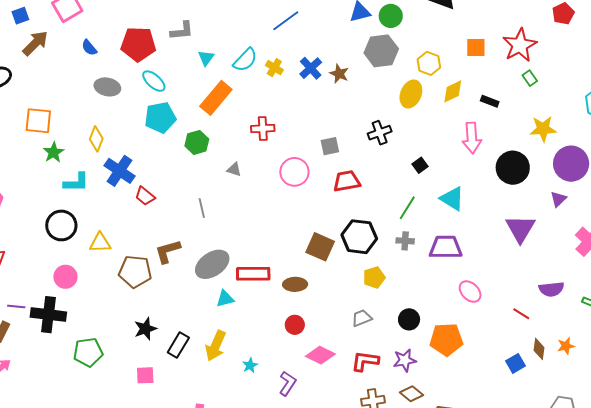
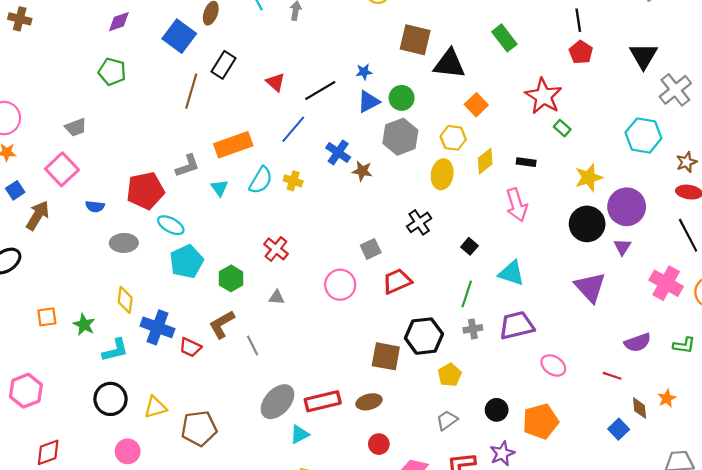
orange square: (476, 47) -> (476, 105), moved, turned -30
blue semicircle: (89, 48) -> (95, 206), turned -30
blue cross: (311, 68) -> (338, 152), moved
orange rectangle: (216, 98) -> (233, 145), moved, turned 44
orange square: (38, 121) -> (47, 317), moved, size x0.7
red cross: (263, 128) -> (276, 249), moved, turned -35
black circle: (513, 168) -> (587, 224), moved
brown L-shape: (168, 251) -> (222, 324), moved

